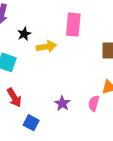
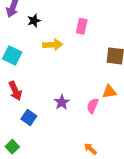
pink rectangle: (73, 25) -> (82, 26), size x0.7
black star: (24, 34) -> (34, 21), moved

